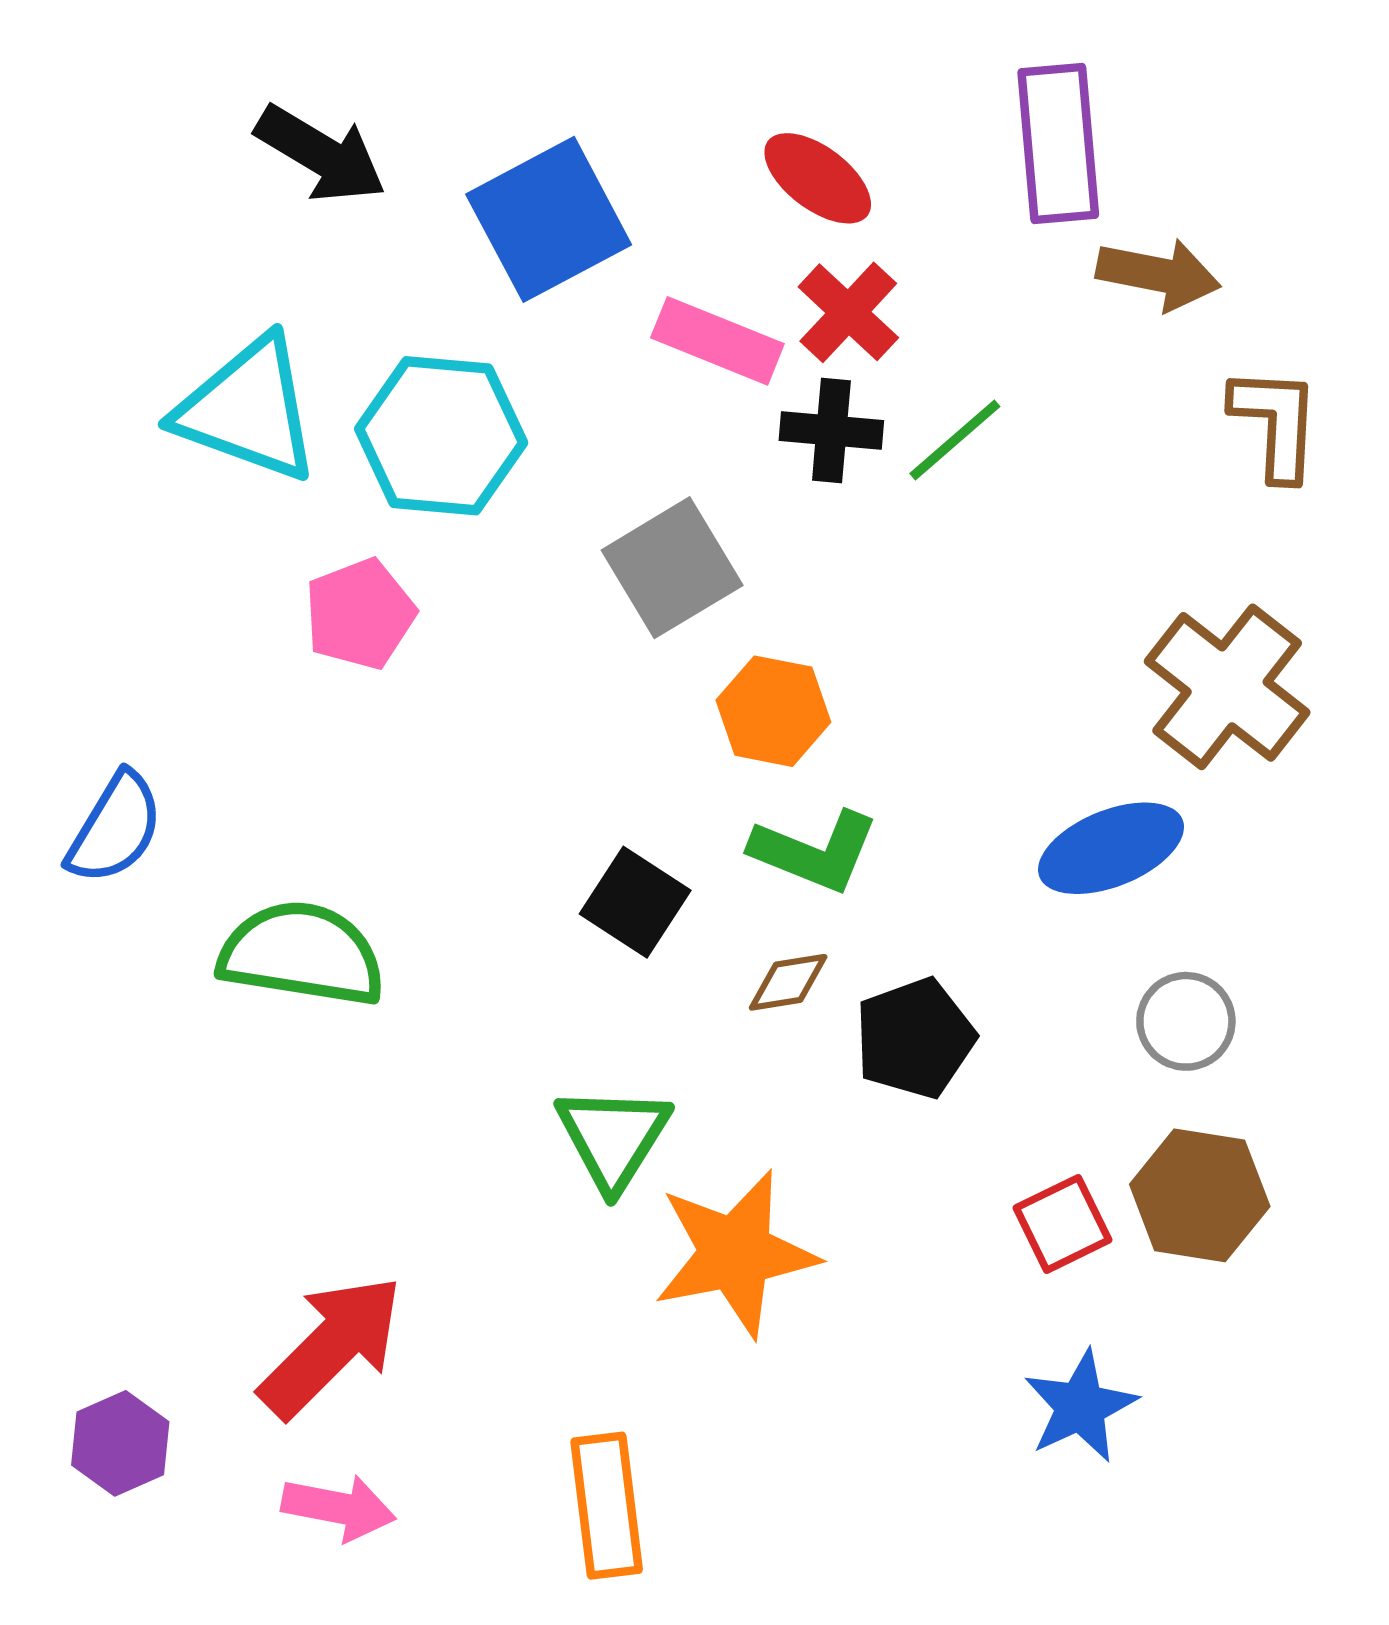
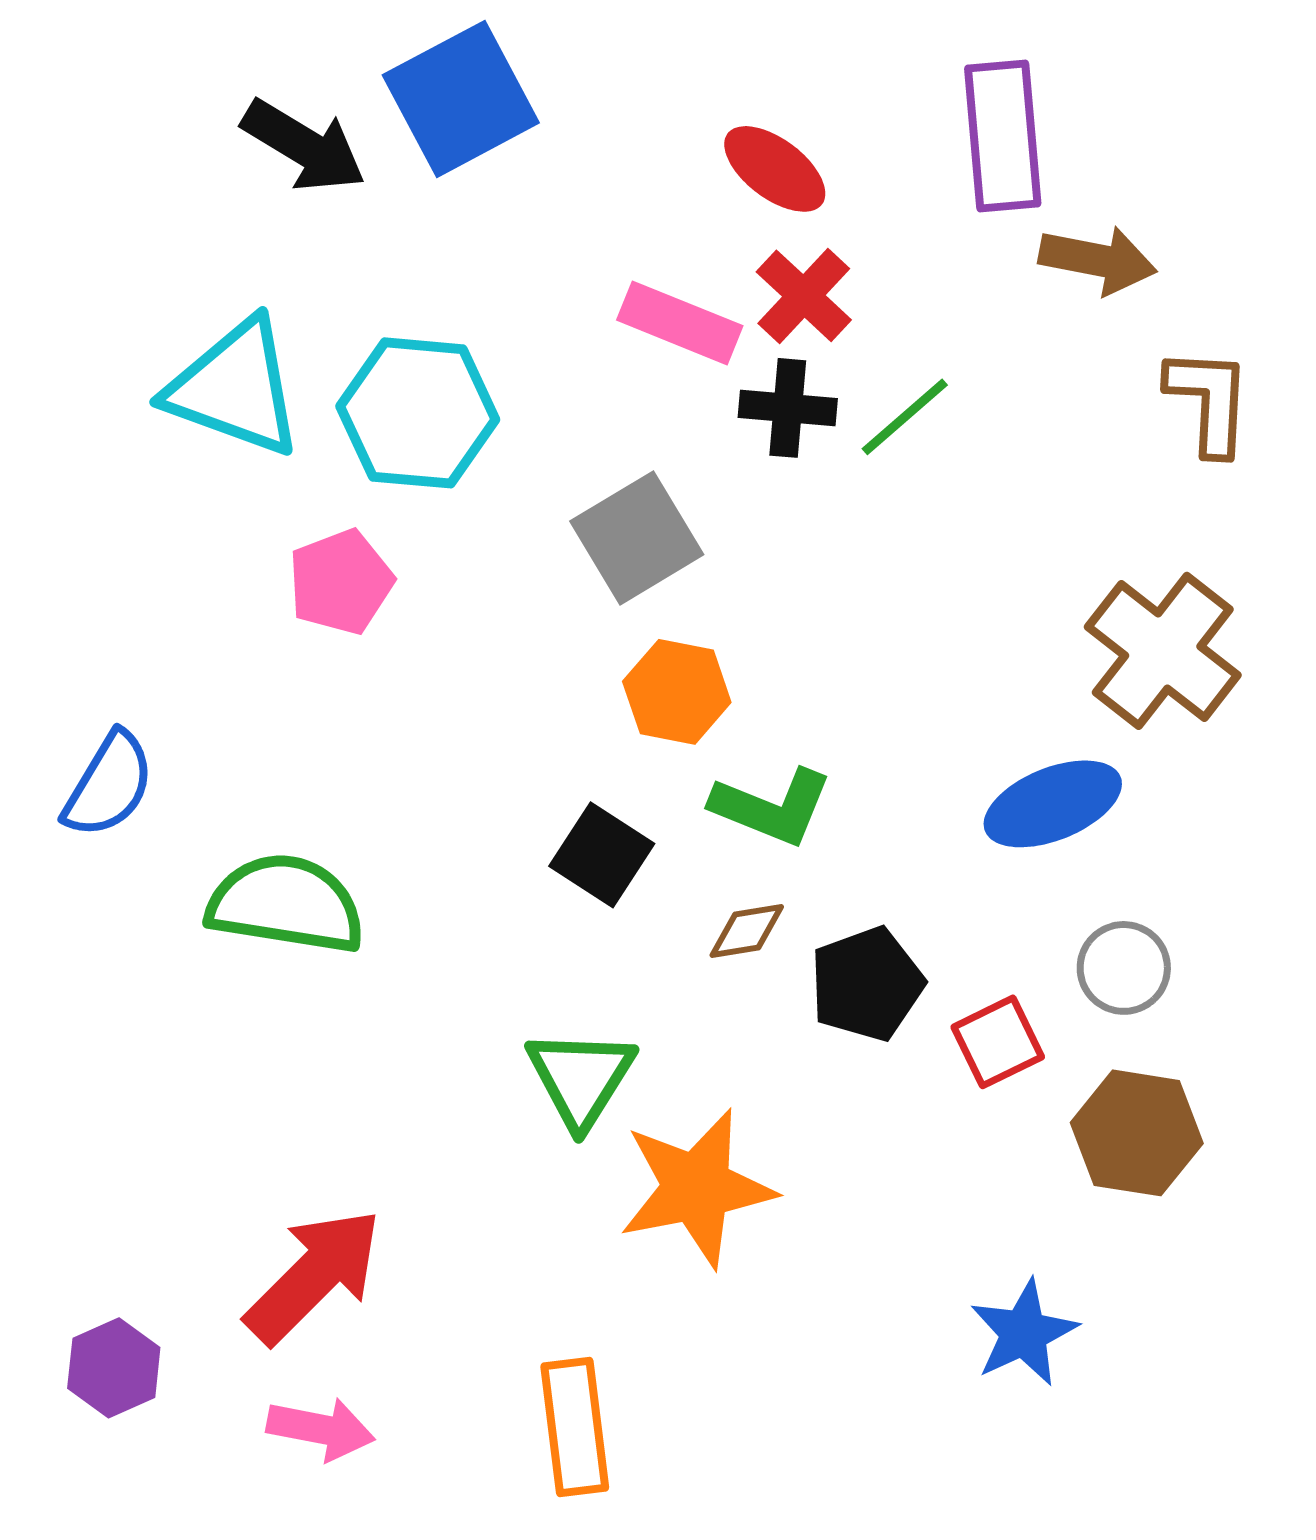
blue square: (549, 219) -> (461, 99), moved
orange hexagon: (773, 711) -> (677, 692), moved
red square: (1062, 1224) -> (998, 1042), moved

